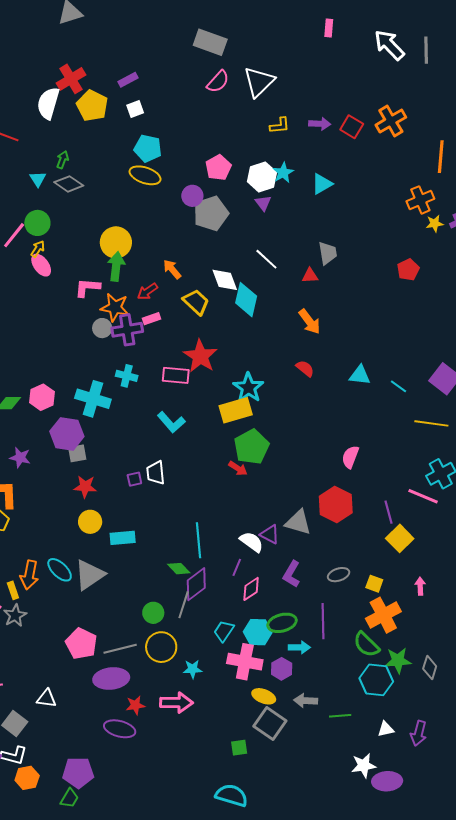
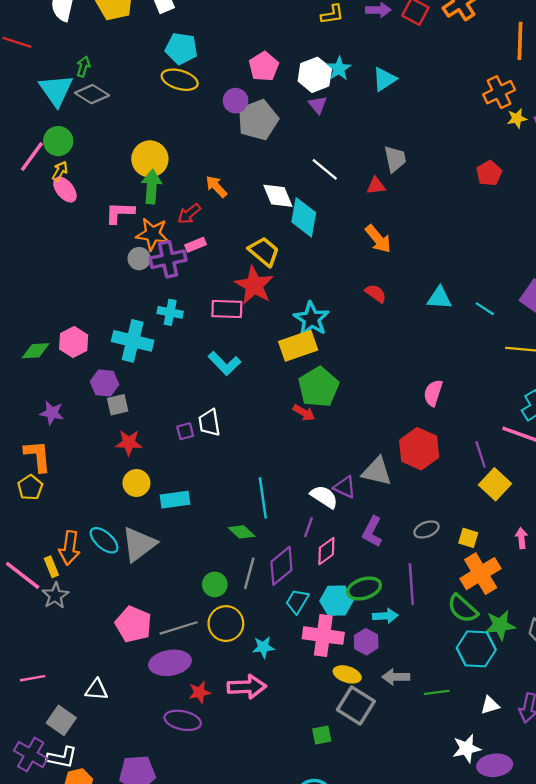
cyan triangle: (38, 179) -> (56, 90), size x1.8
yellow trapezoid: (196, 302) -> (264, 252), moved
purple hexagon: (67, 434) -> (104, 383), size x0.7
purple diamond: (196, 584) -> (281, 566), moved

